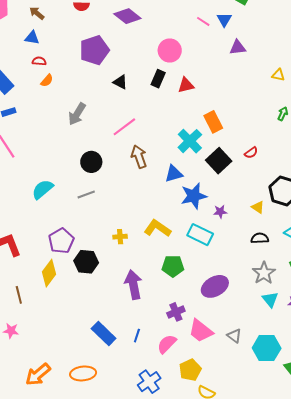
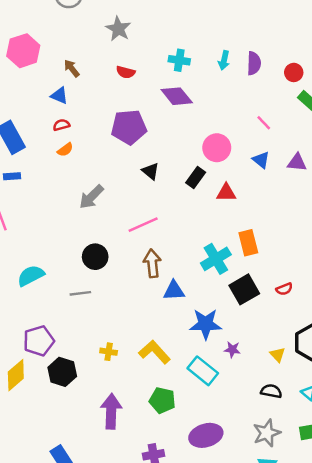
blue triangle: (224, 20) -> (261, 160), moved, turned -35
red semicircle: (39, 61) -> (61, 125), turned -32
blue triangle: (174, 174) -> (174, 291), moved

